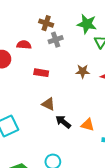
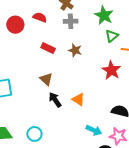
brown star: (83, 71) -> (75, 50), moved
orange triangle: (88, 125) -> (78, 99), moved

